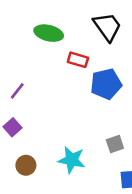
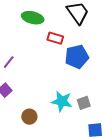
cyan star: (72, 160) -> (62, 101), moved
brown circle: (26, 165) -> (29, 117), moved

